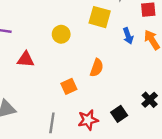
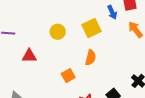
yellow square: (100, 17) -> (92, 28), moved, turned -36
blue arrow: (128, 36) -> (112, 12), moved

